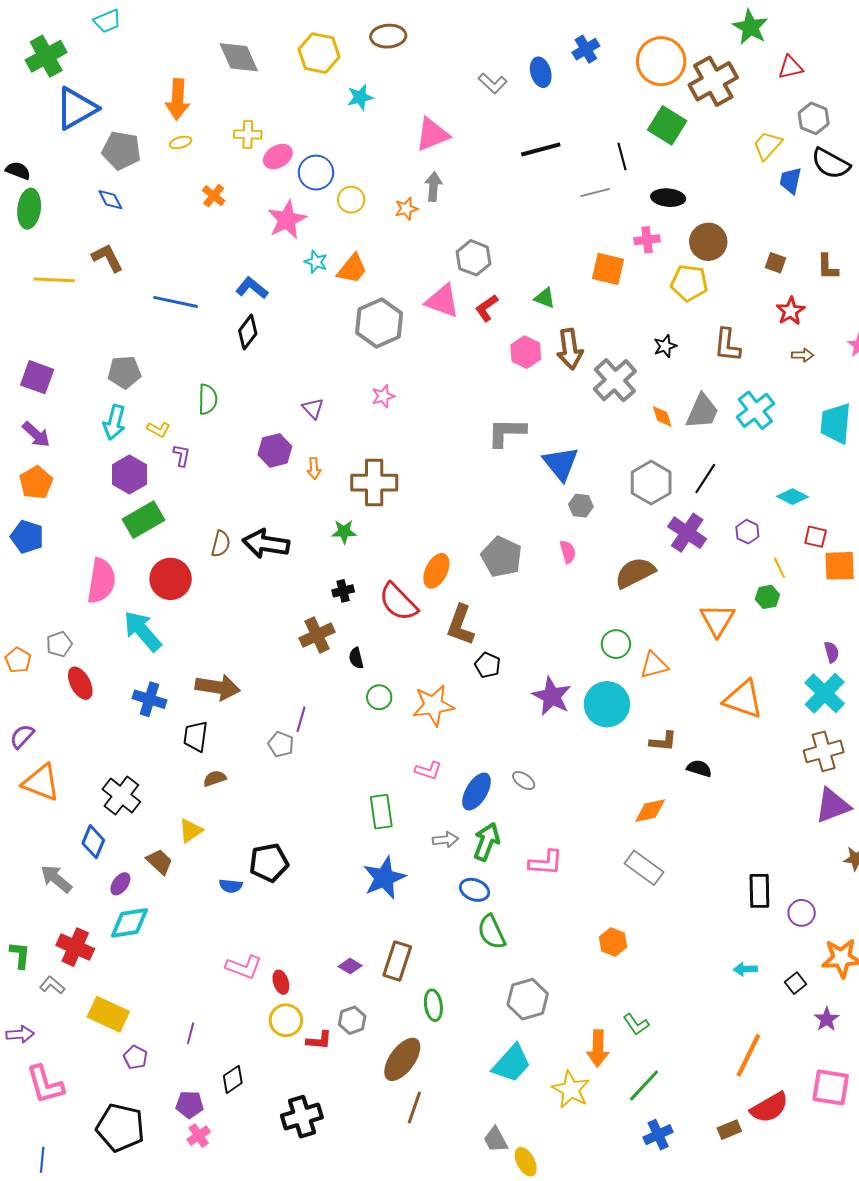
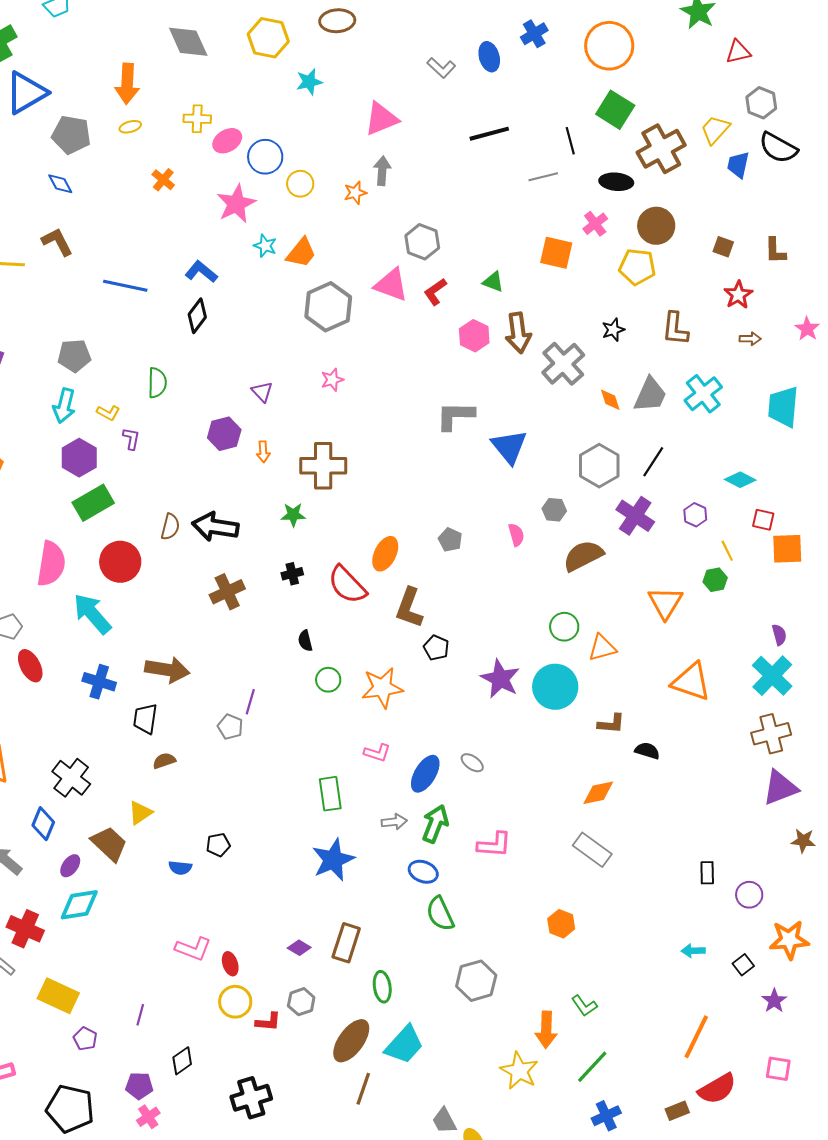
brown cross: (713, 81) -> (661, 149), moved
pink cross: (647, 240) -> (595, 224), turned -30
gray hexagon: (581, 506) -> (554, 510), moved
gray pentagon: (502, 557) -> (450, 540), size x0.6
brown cross: (317, 635) -> (227, 592), moved
brown trapezoid: (160, 862) -> (109, 844), size x1.4
black pentagon: (269, 863) -> (218, 845), size x0.6
black rectangle: (759, 891) -> (707, 873), size x0.7
cyan trapezoid: (512, 1063) -> (404, 1045), moved
pink square: (831, 1087) -> (778, 1069), size x0.7

